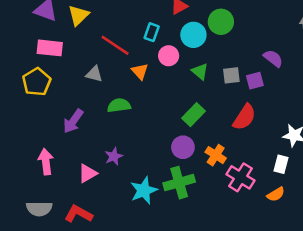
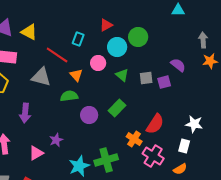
yellow triangle: (78, 15) -> (29, 32), turned -48
cyan rectangle: (152, 32) -> (78, 39), moved
gray triangle: (94, 74) -> (41, 77), size x1.5
green semicircle: (119, 105) -> (69, 96), moved
red semicircle: (244, 117) -> (155, 124), moved
purple arrow: (73, 121) -> (25, 113), turned -30
purple circle: (183, 147) -> (89, 115), moved

